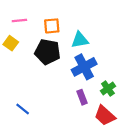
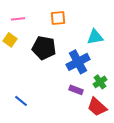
orange square: (52, 26) -> (58, 18), moved
cyan triangle: (80, 40) -> (95, 37), moved
purple rectangle: (82, 97) -> (76, 90), turned -48

